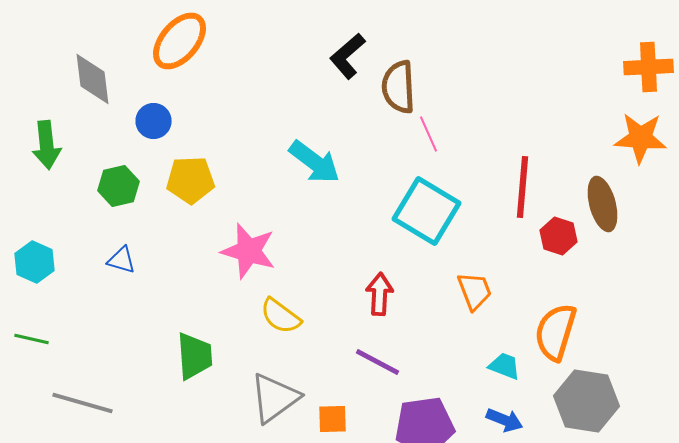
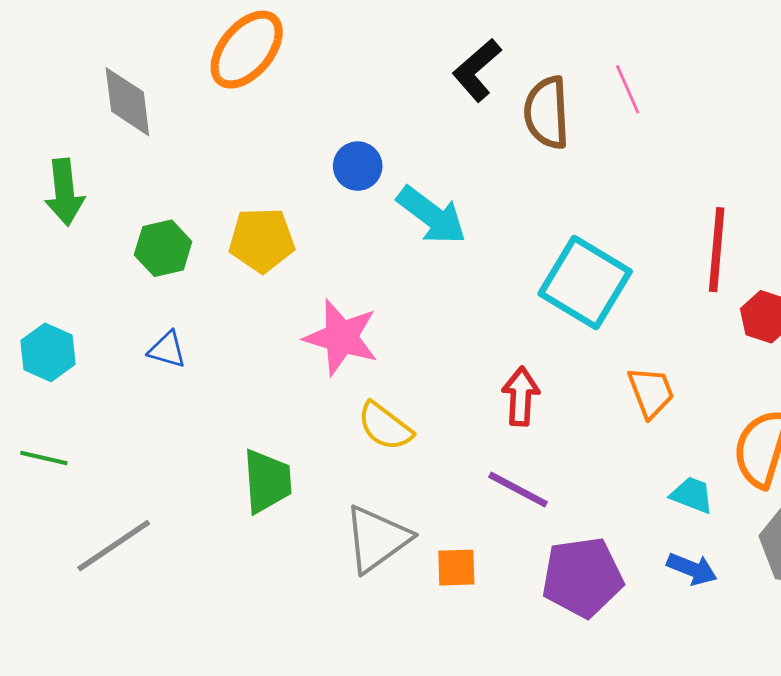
blue circle: (154, 121) -> (358, 166), moved
pink line: (428, 134) -> (628, 89), moved
gray line: (82, 403) -> (114, 546), turned -50

